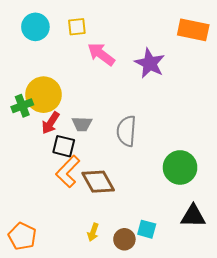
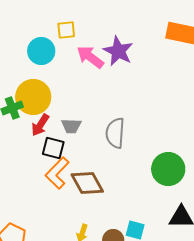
cyan circle: (35, 27) -> (41, 51), moved
purple star: (150, 63) -> (118, 51), moved

